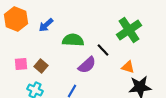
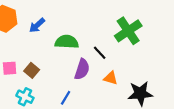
purple semicircle: (87, 65) -> (82, 69), turned -30
orange triangle: (128, 67) -> (111, 78), moved

